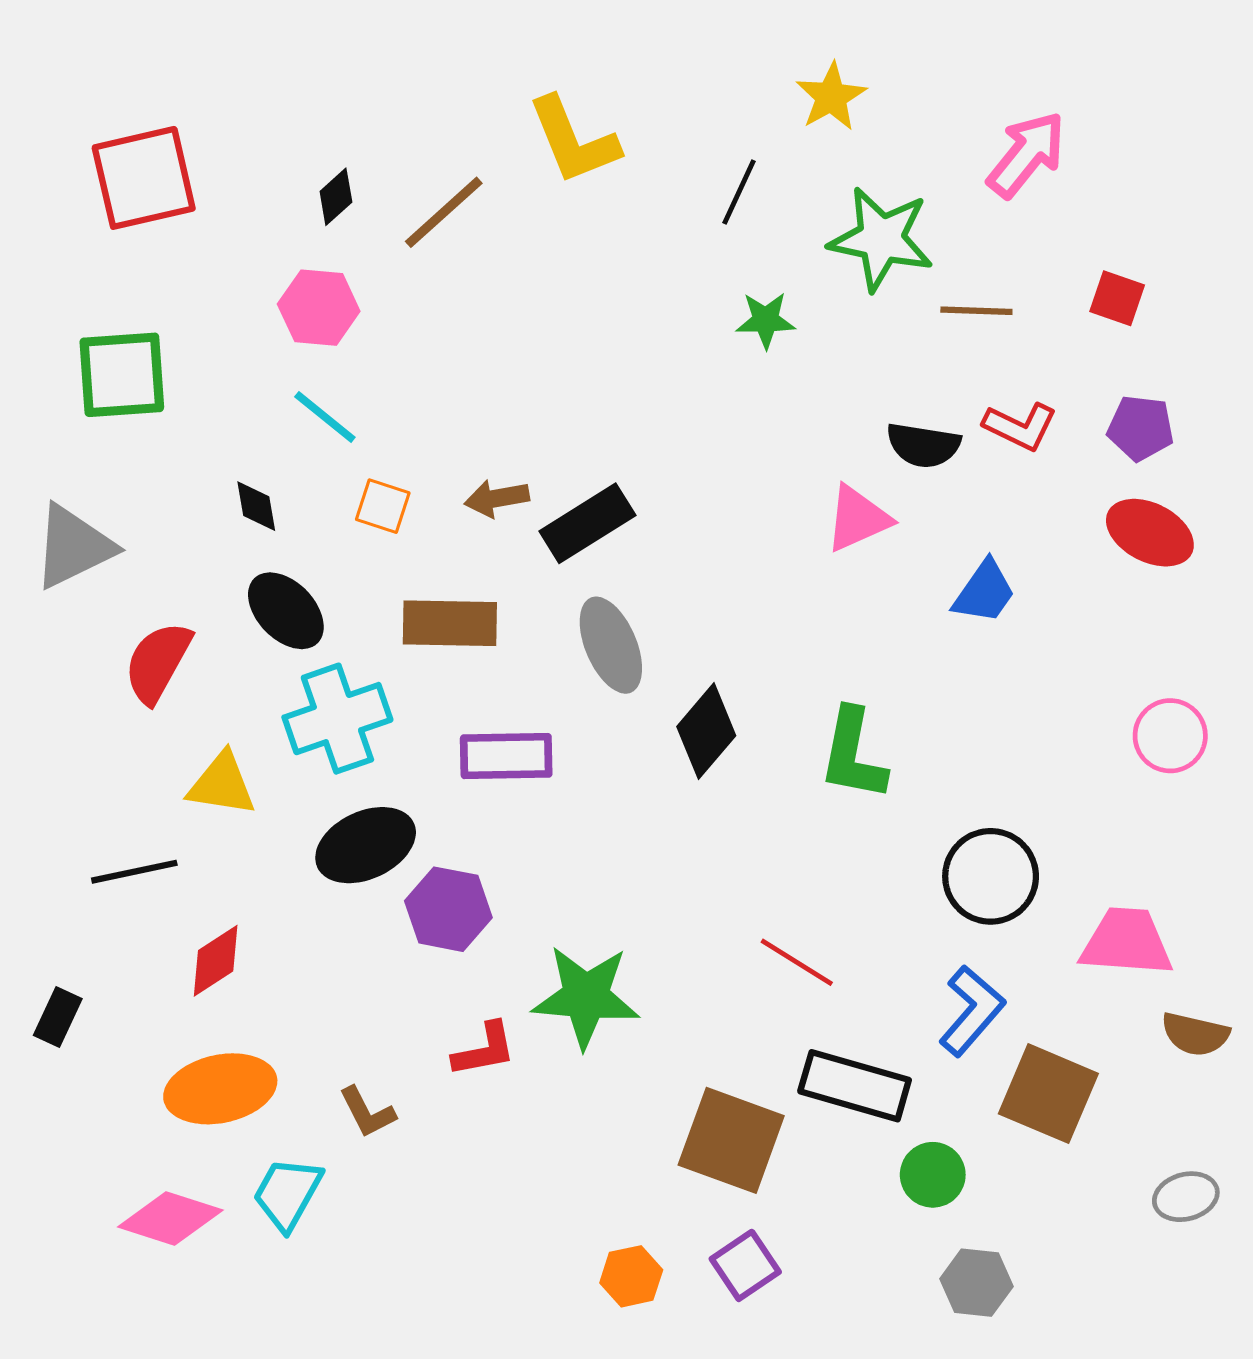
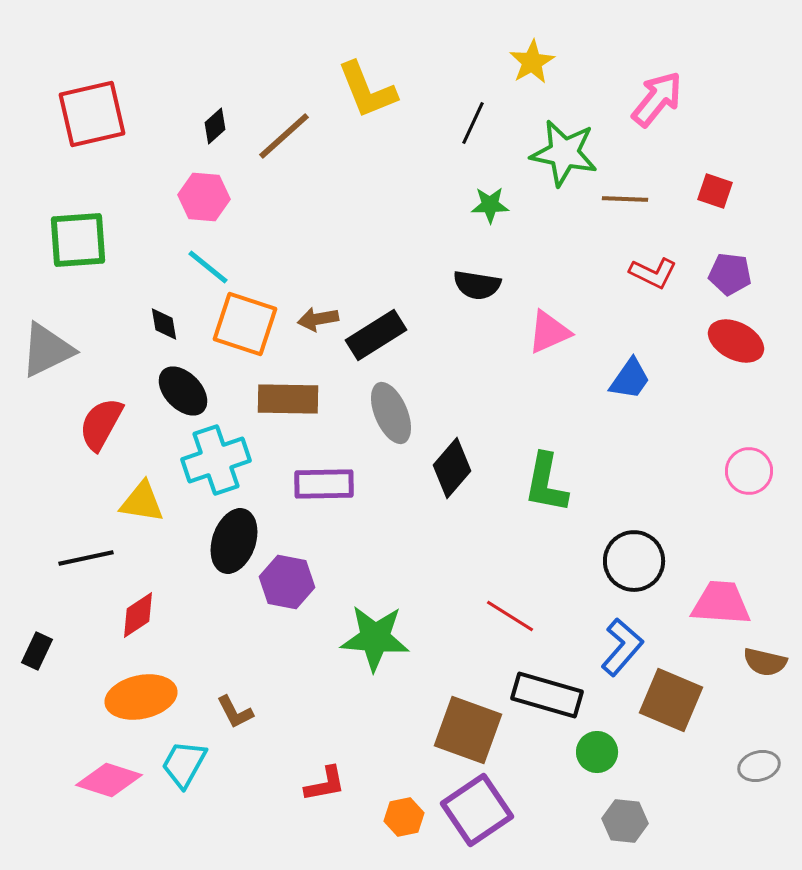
black semicircle: (923, 445) -> (477, 285), moved
orange square: (383, 506) -> (245, 324), size x1.8
black ellipse: (366, 845) -> (234, 541), turned -46
red L-shape: (484, 1050) -> (325, 784), moved
purple square: (745, 1265) -> (477, 810), size x1.6

